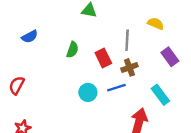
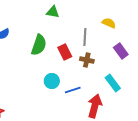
green semicircle: (72, 50) -> (39, 45), size x1.5
brown cross: (129, 67) -> (87, 60), turned 32
blue line: (116, 88) -> (73, 90), moved

